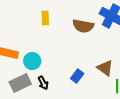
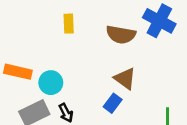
brown triangle: (105, 68) -> (125, 78), moved

